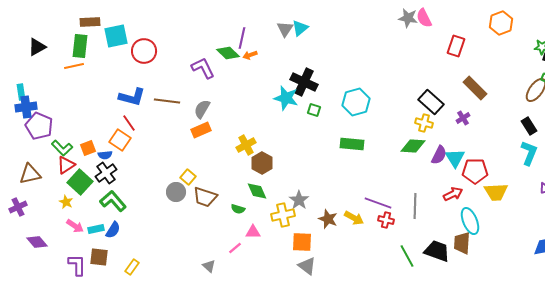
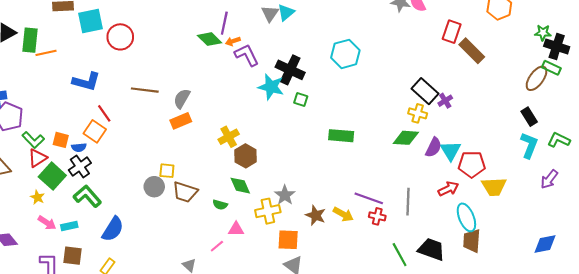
green rectangle: (80, 46) -> (30, 40), moved
purple L-shape: (203, 68) -> (247, 55), moved
brown rectangle: (475, 88) -> (472, 51), moved
blue L-shape: (132, 97) -> (86, 82), moved
cyan hexagon: (356, 102) -> (345, 54), moved
purple cross: (463, 118) -> (445, 101), moved
orange square: (88, 148) -> (61, 140), turned 35
yellow square: (188, 177) -> (167, 171), turned -35
blue semicircle: (113, 230) -> (113, 229), moved, size x1.4
brown trapezoid: (462, 243) -> (472, 241), moved

